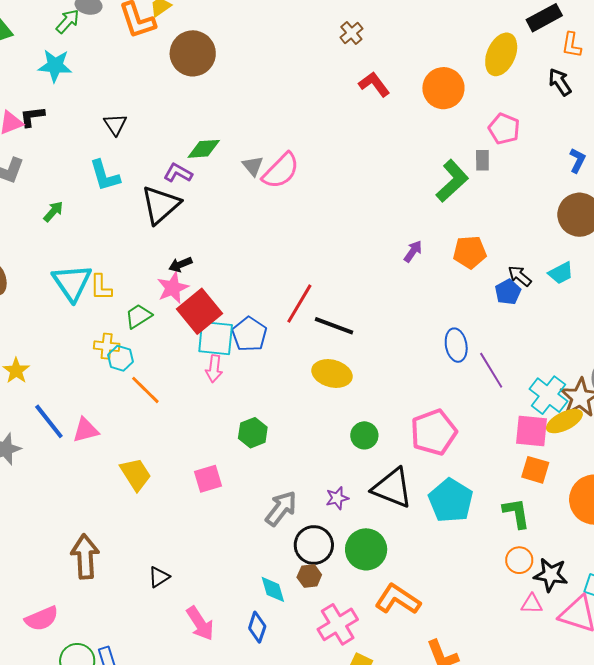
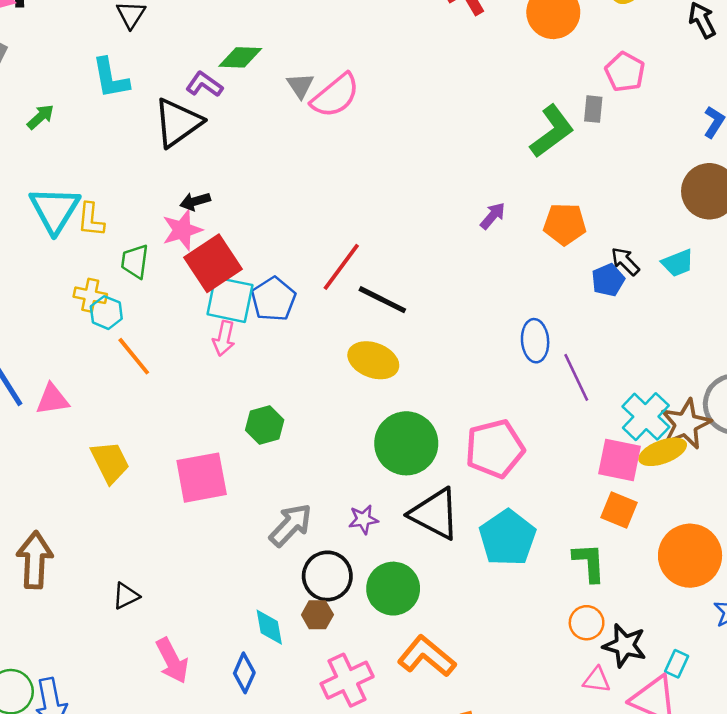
green trapezoid: (139, 316) -> (135, 261), turned -56
green circle: (364, 435) -> (406, 443), size x1.8
pink square: (208, 479) -> (202, 478), size x1.5

